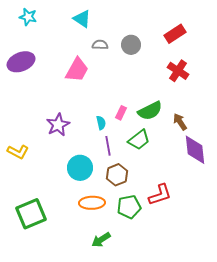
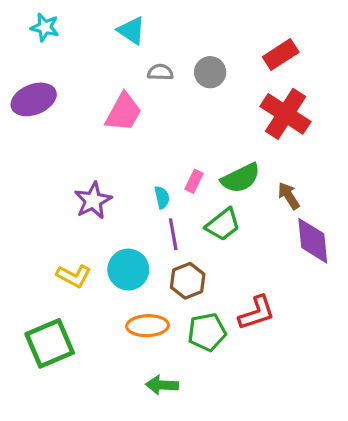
red cross: (178, 71) -> (285, 114), size x1.4
yellow L-shape: (18, 152) -> (74, 276), moved
green arrow: (101, 240) -> (162, 385), turned 36

